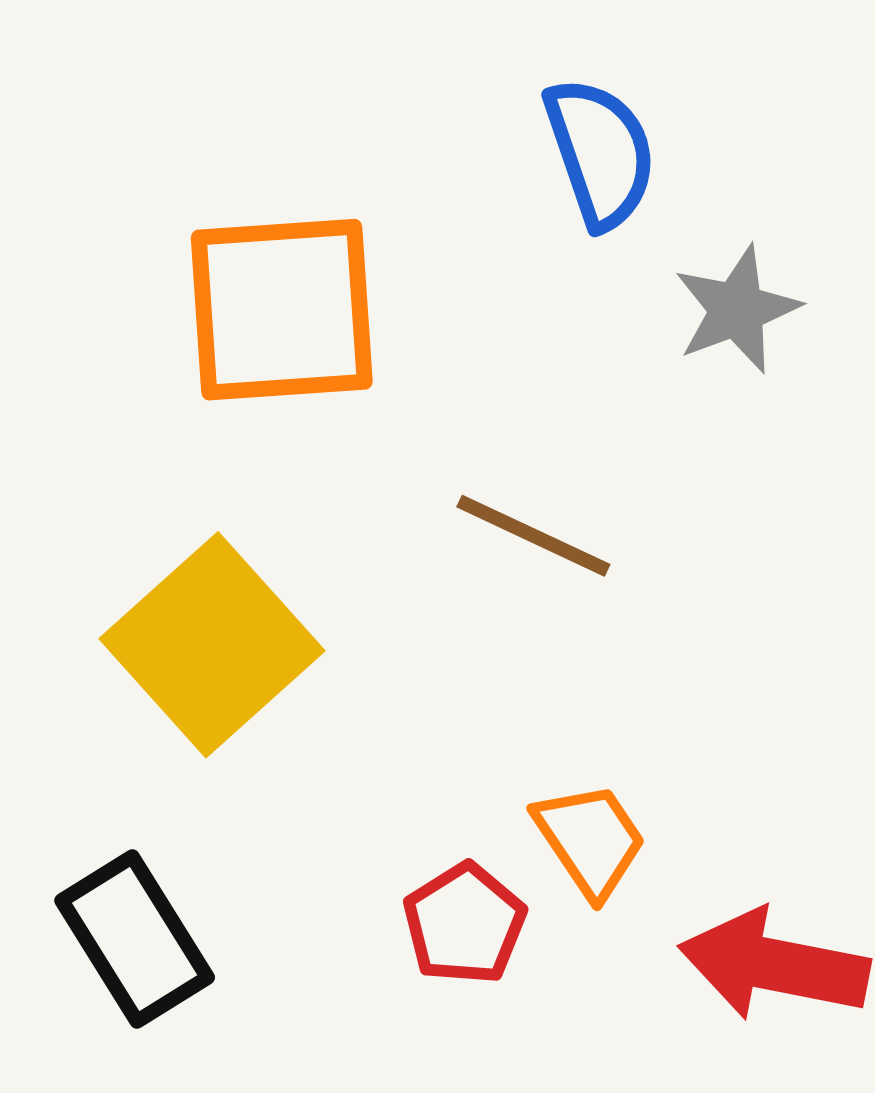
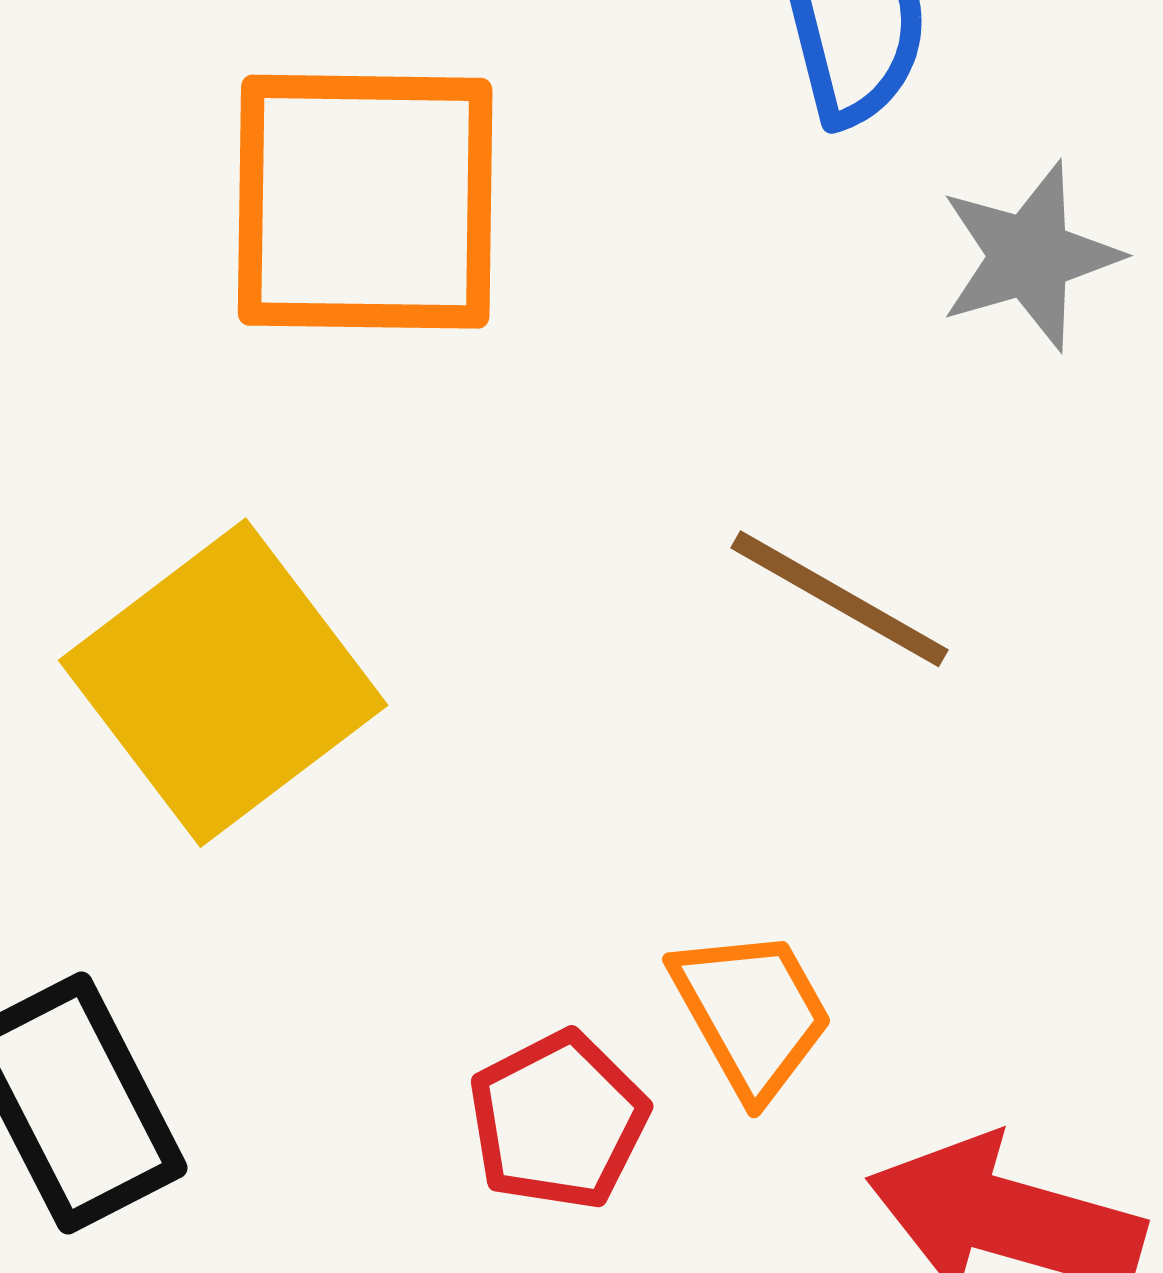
brown line: (533, 536) -> (839, 599), moved

